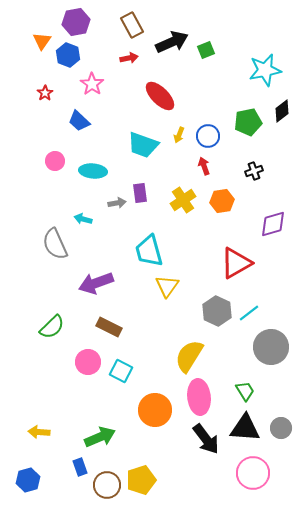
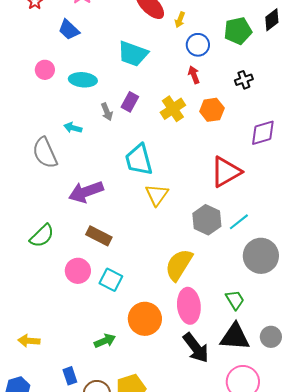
yellow arrow: (179, 135) -> (180, 20), moved
purple rectangle: (140, 193) -> (130, 102), turned 36
gray arrow: (117, 203) -> (107, 112), turned 78
green arrow: (100, 437) -> (105, 341), moved, size x0.7

